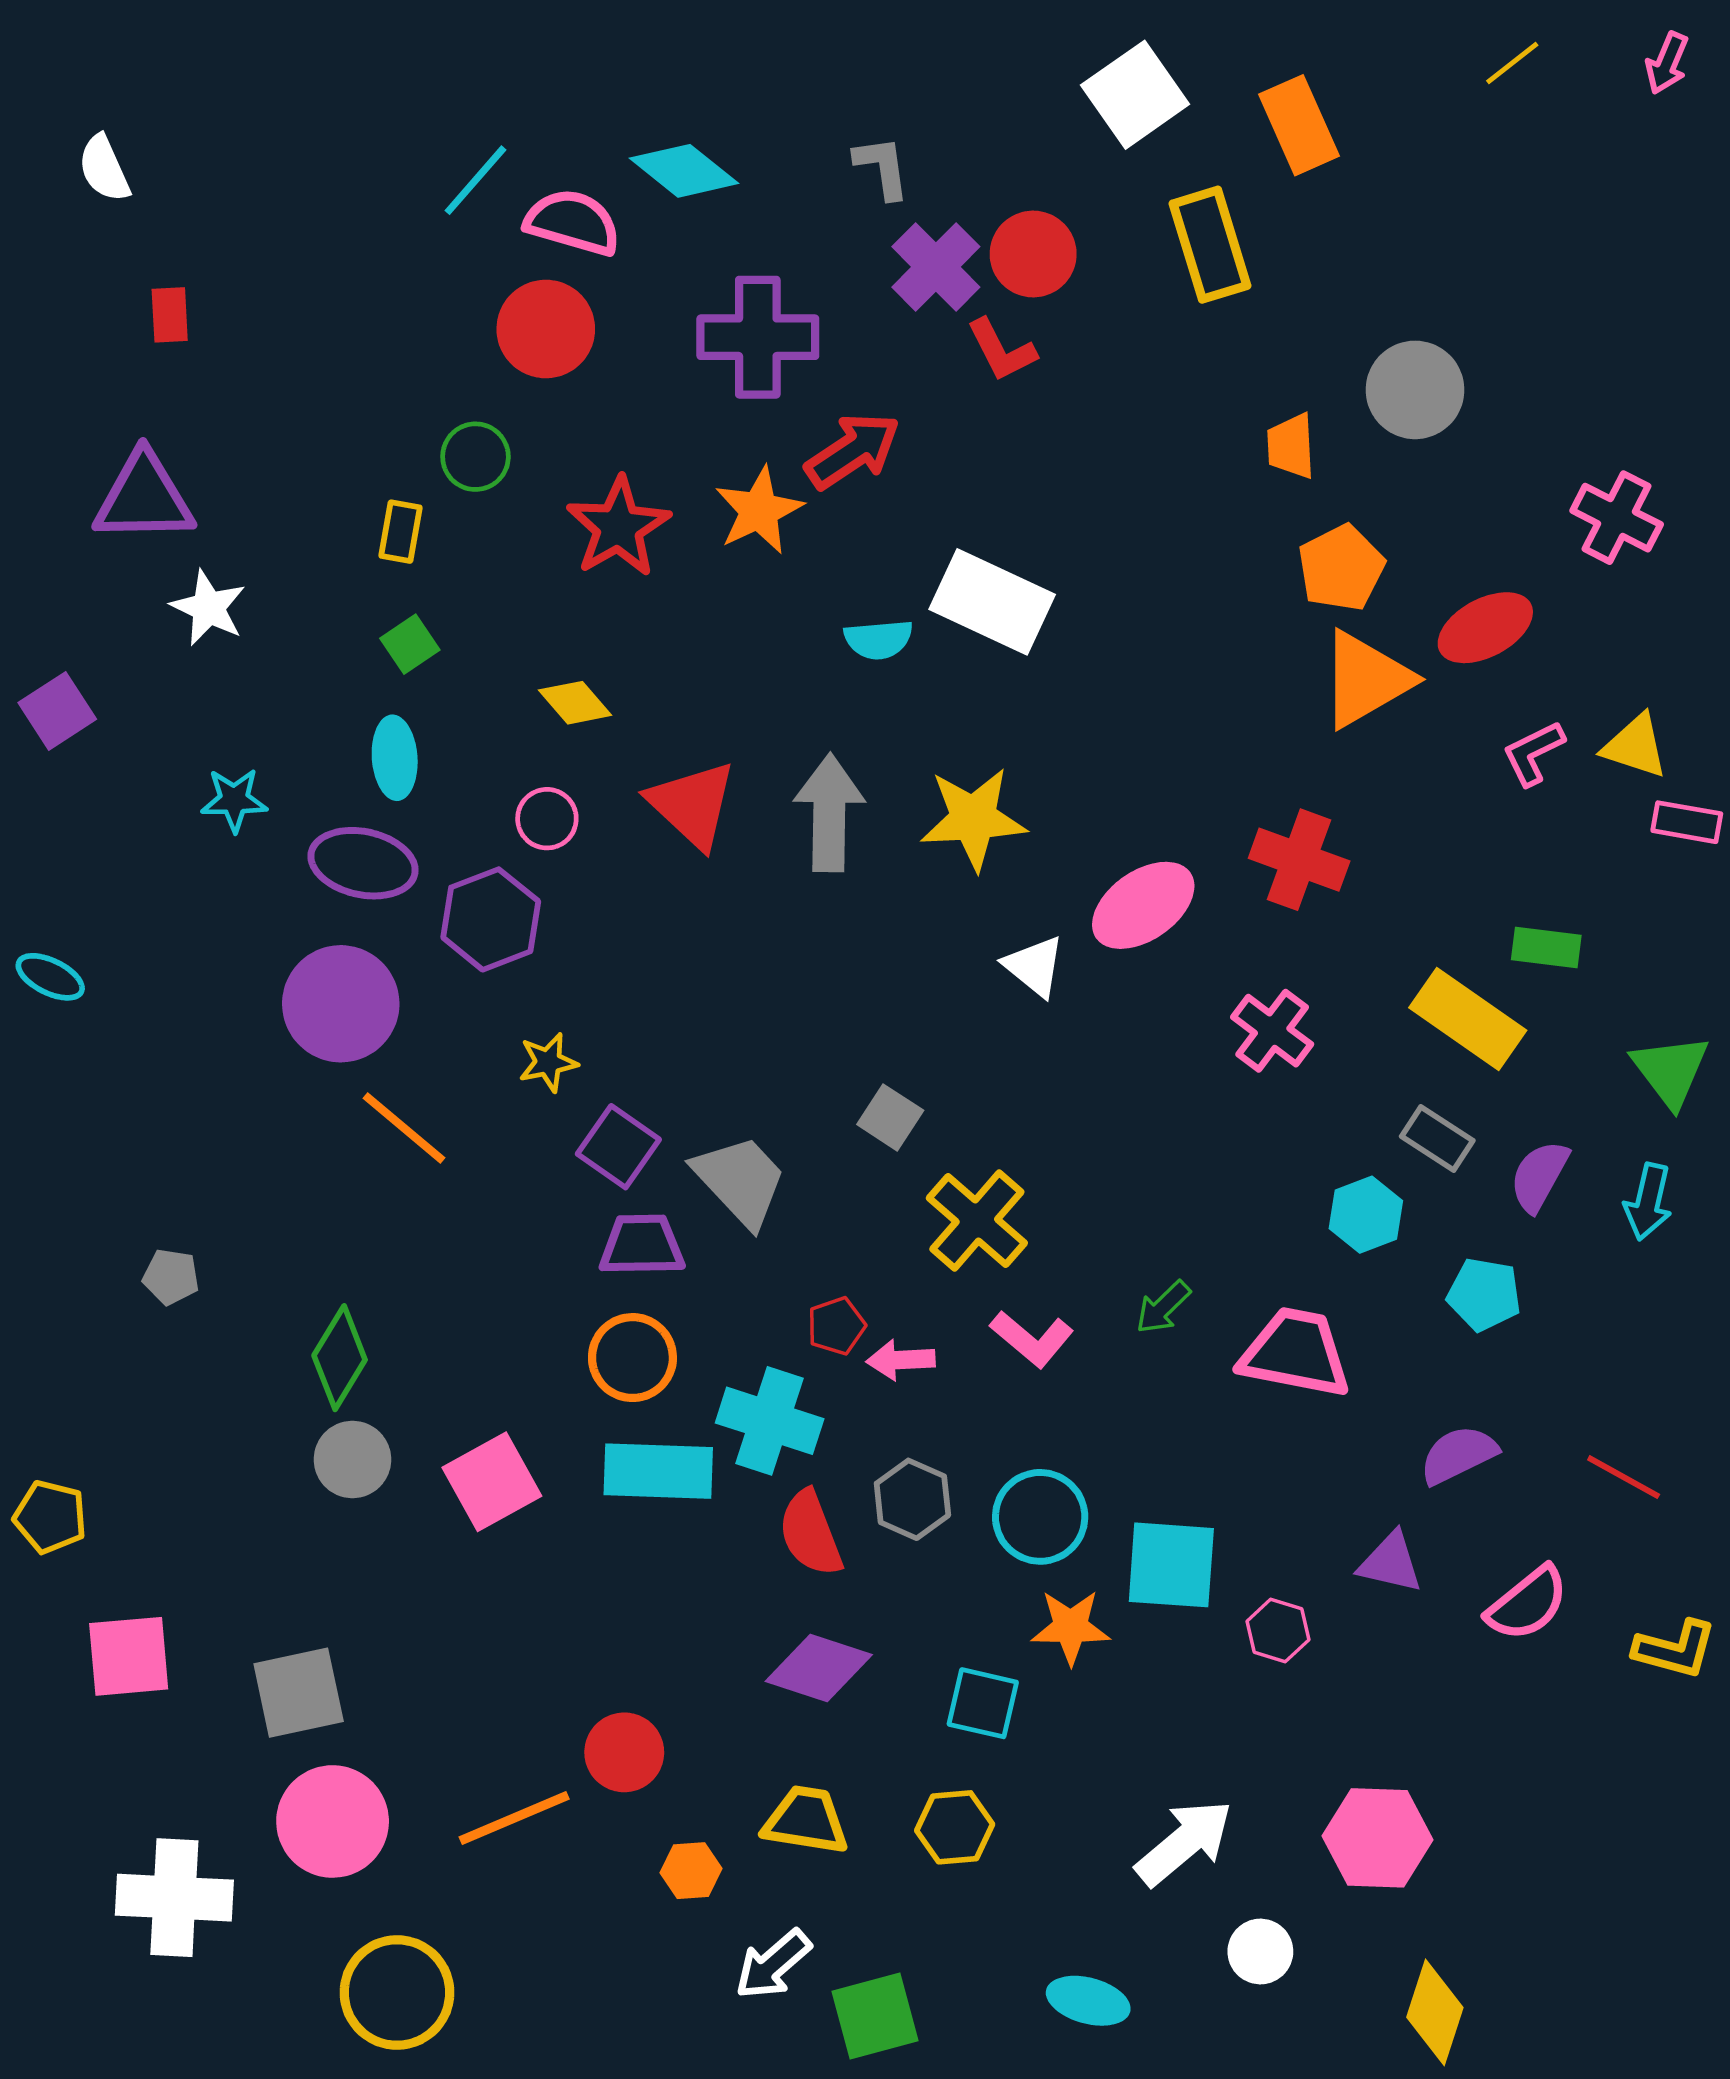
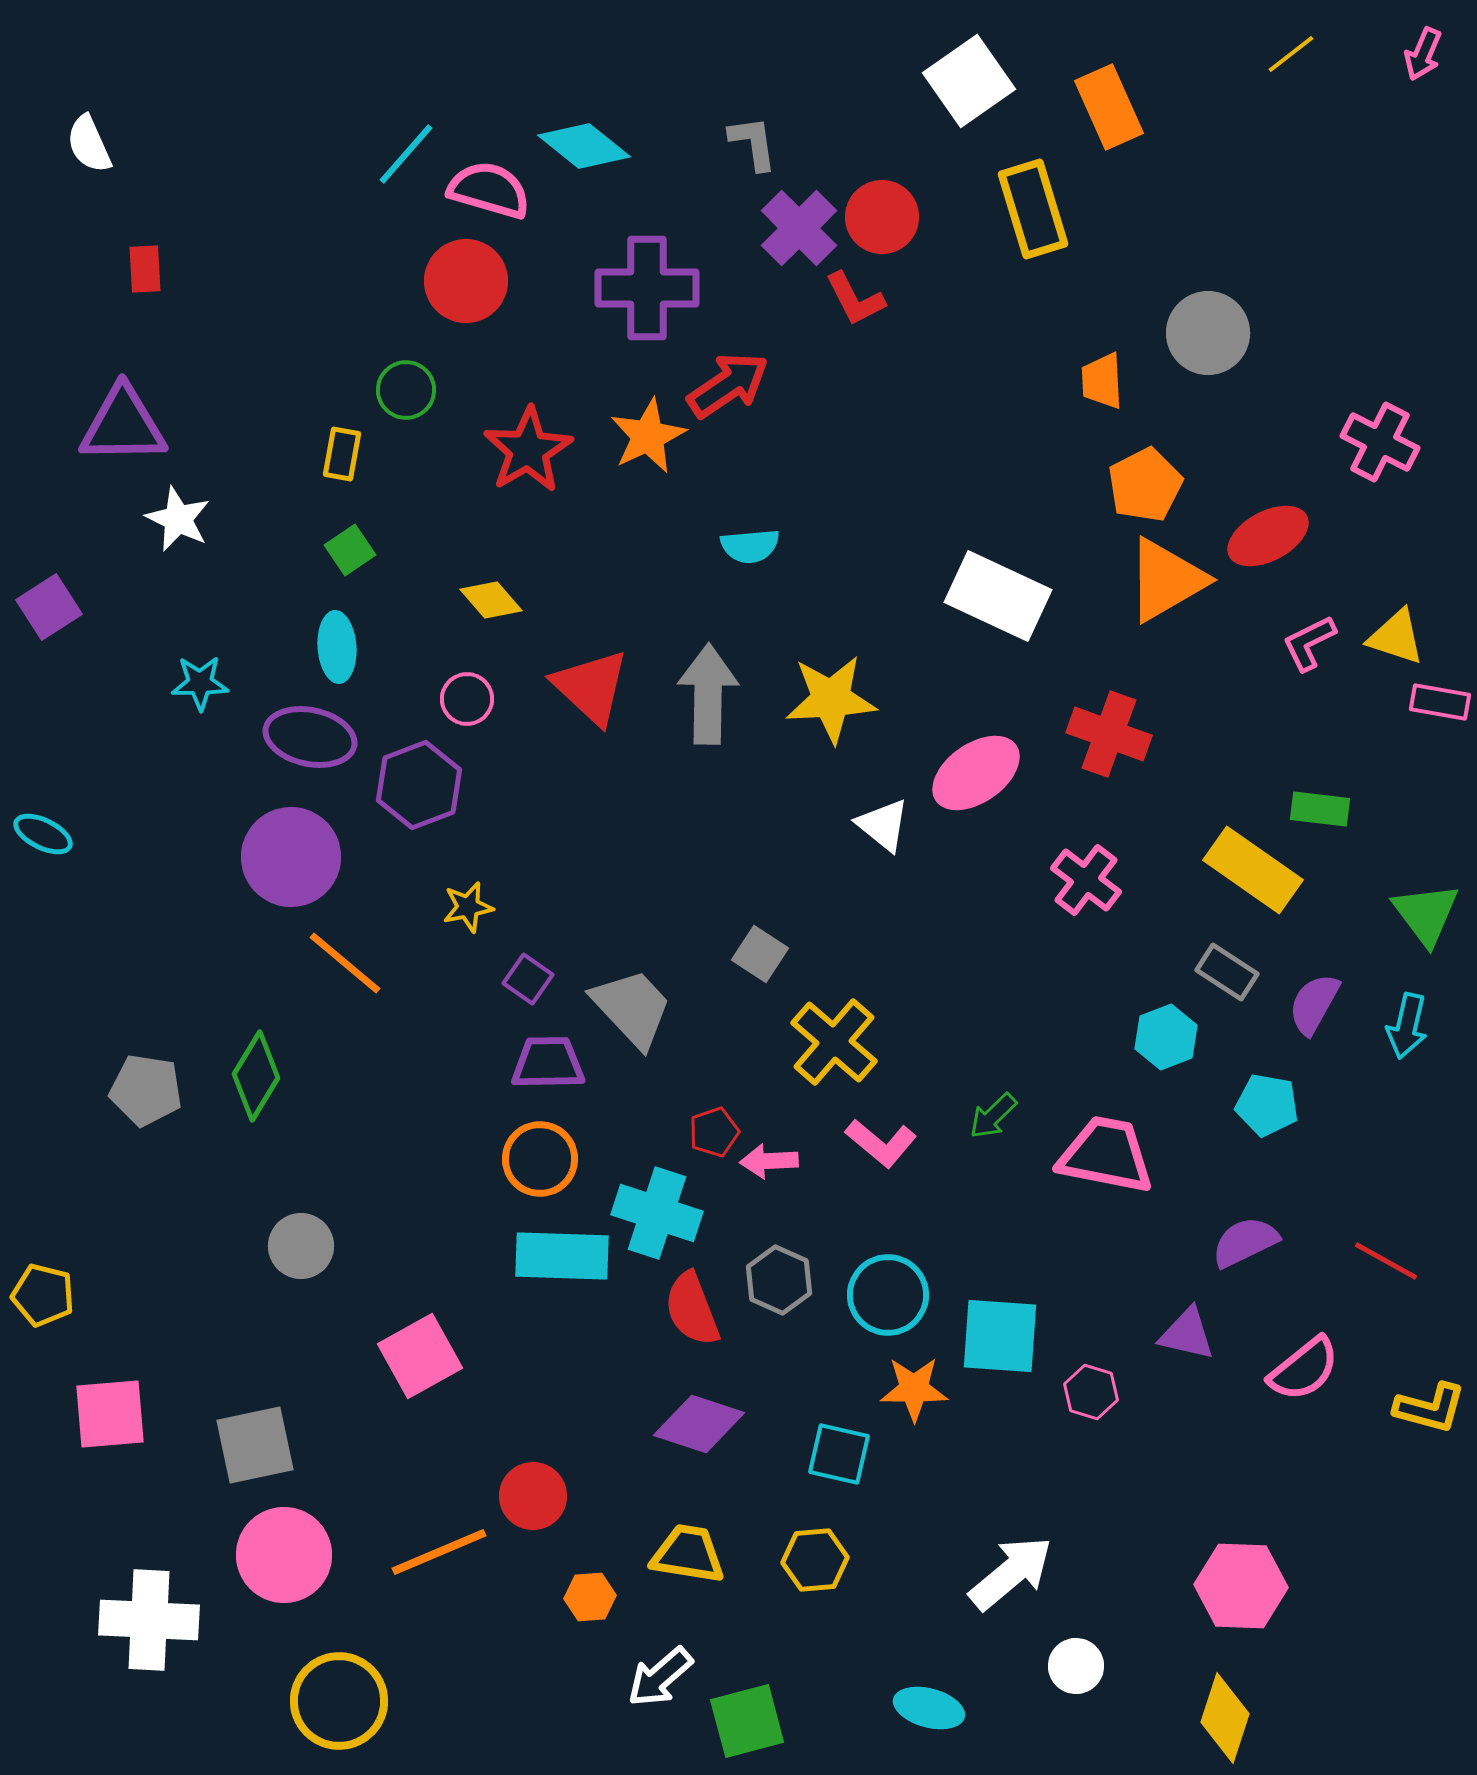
white rectangle: (992, 602) -> (998, 596), moved
purple square: (618, 1147) -> (528, 979), size x0.7
gray pentagon: (171, 1277) -> (146, 1090), size x1.5
green diamond: (340, 1358) -> (256, 1076), moved
pink square: (492, 1482) -> (420, 1356), moved
pink hexagon: (1378, 1838) -> (1241, 1586), moved

